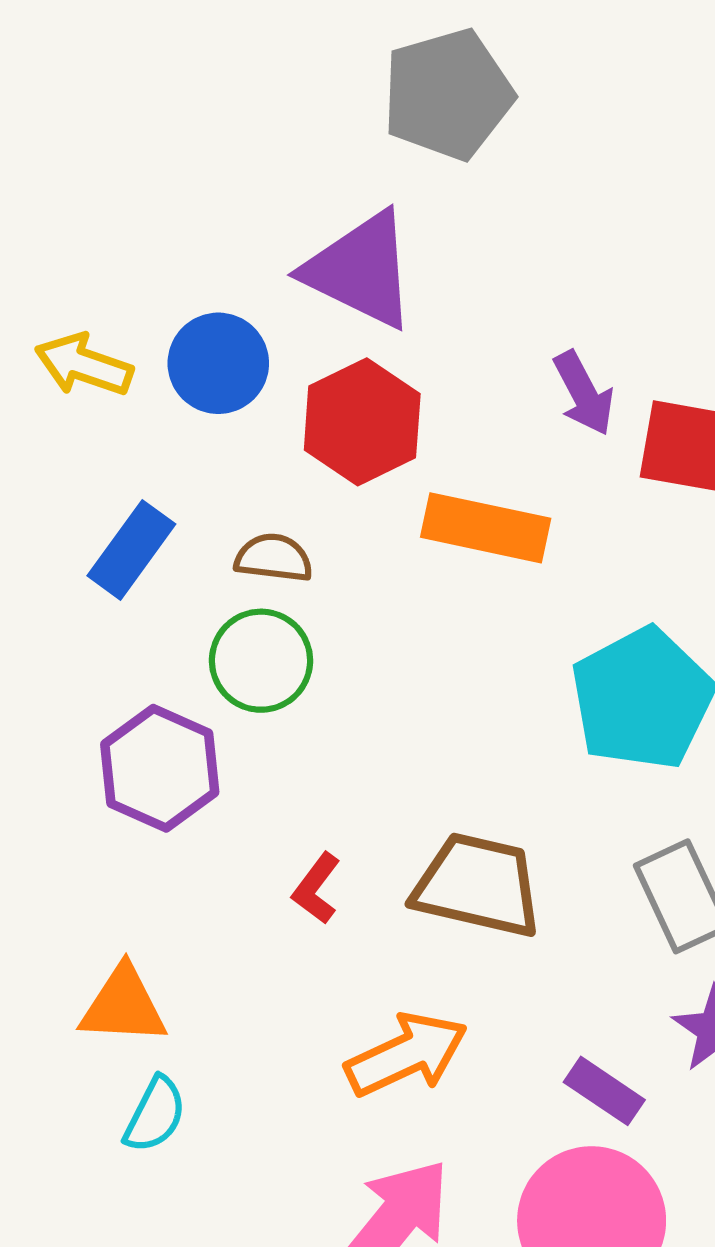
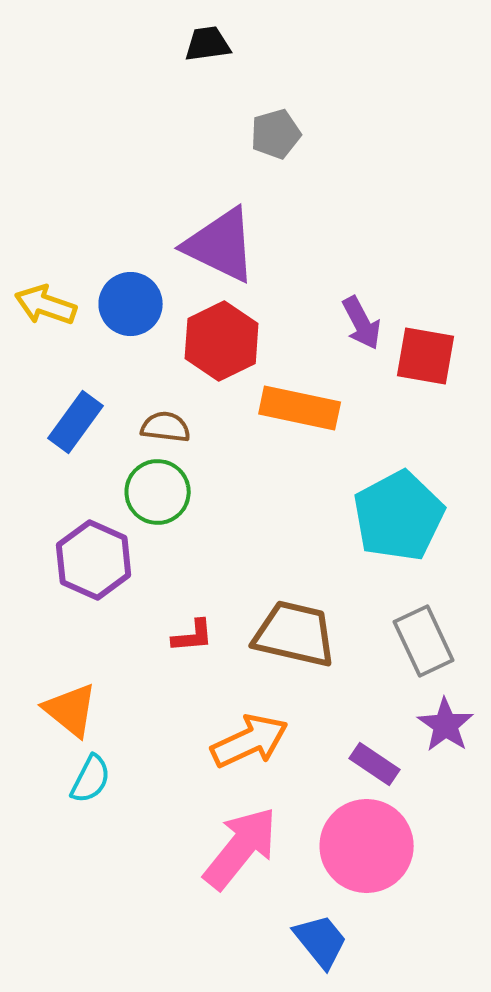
gray pentagon: (448, 94) -> (276, 134), size x0.6
red L-shape: (316, 888) -> (193, 636), turned -132
orange triangle: (123, 1006) -> (71, 710), turned 36

